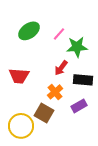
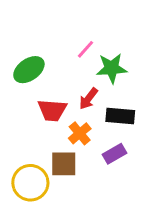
green ellipse: (29, 31) -> (29, 70), moved
red trapezoid: (19, 76) -> (52, 110), moved
brown square: (44, 113) -> (64, 164), turned -30

